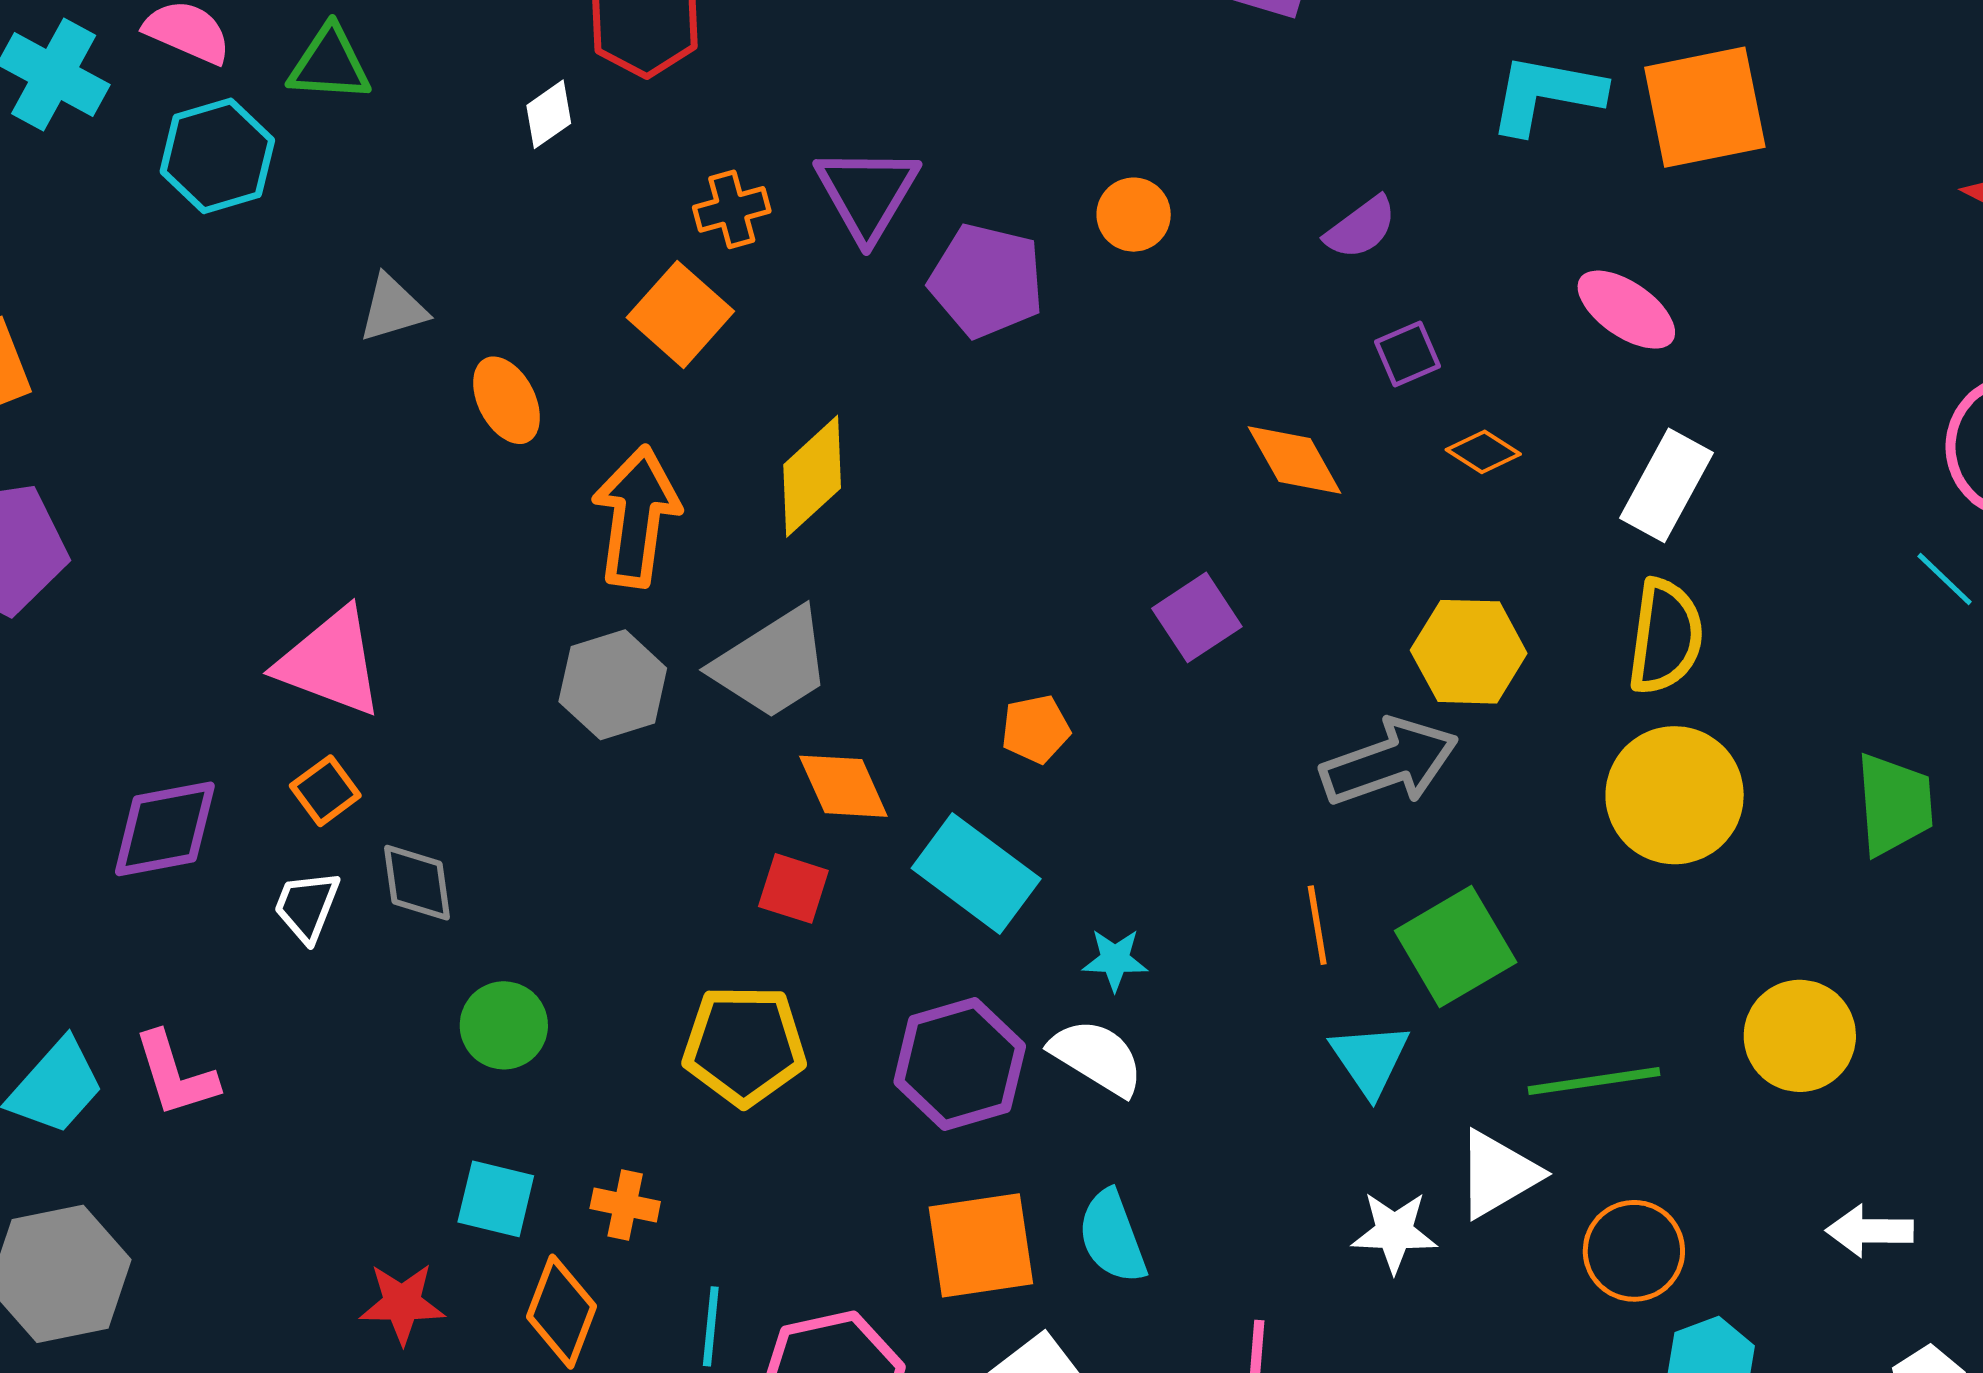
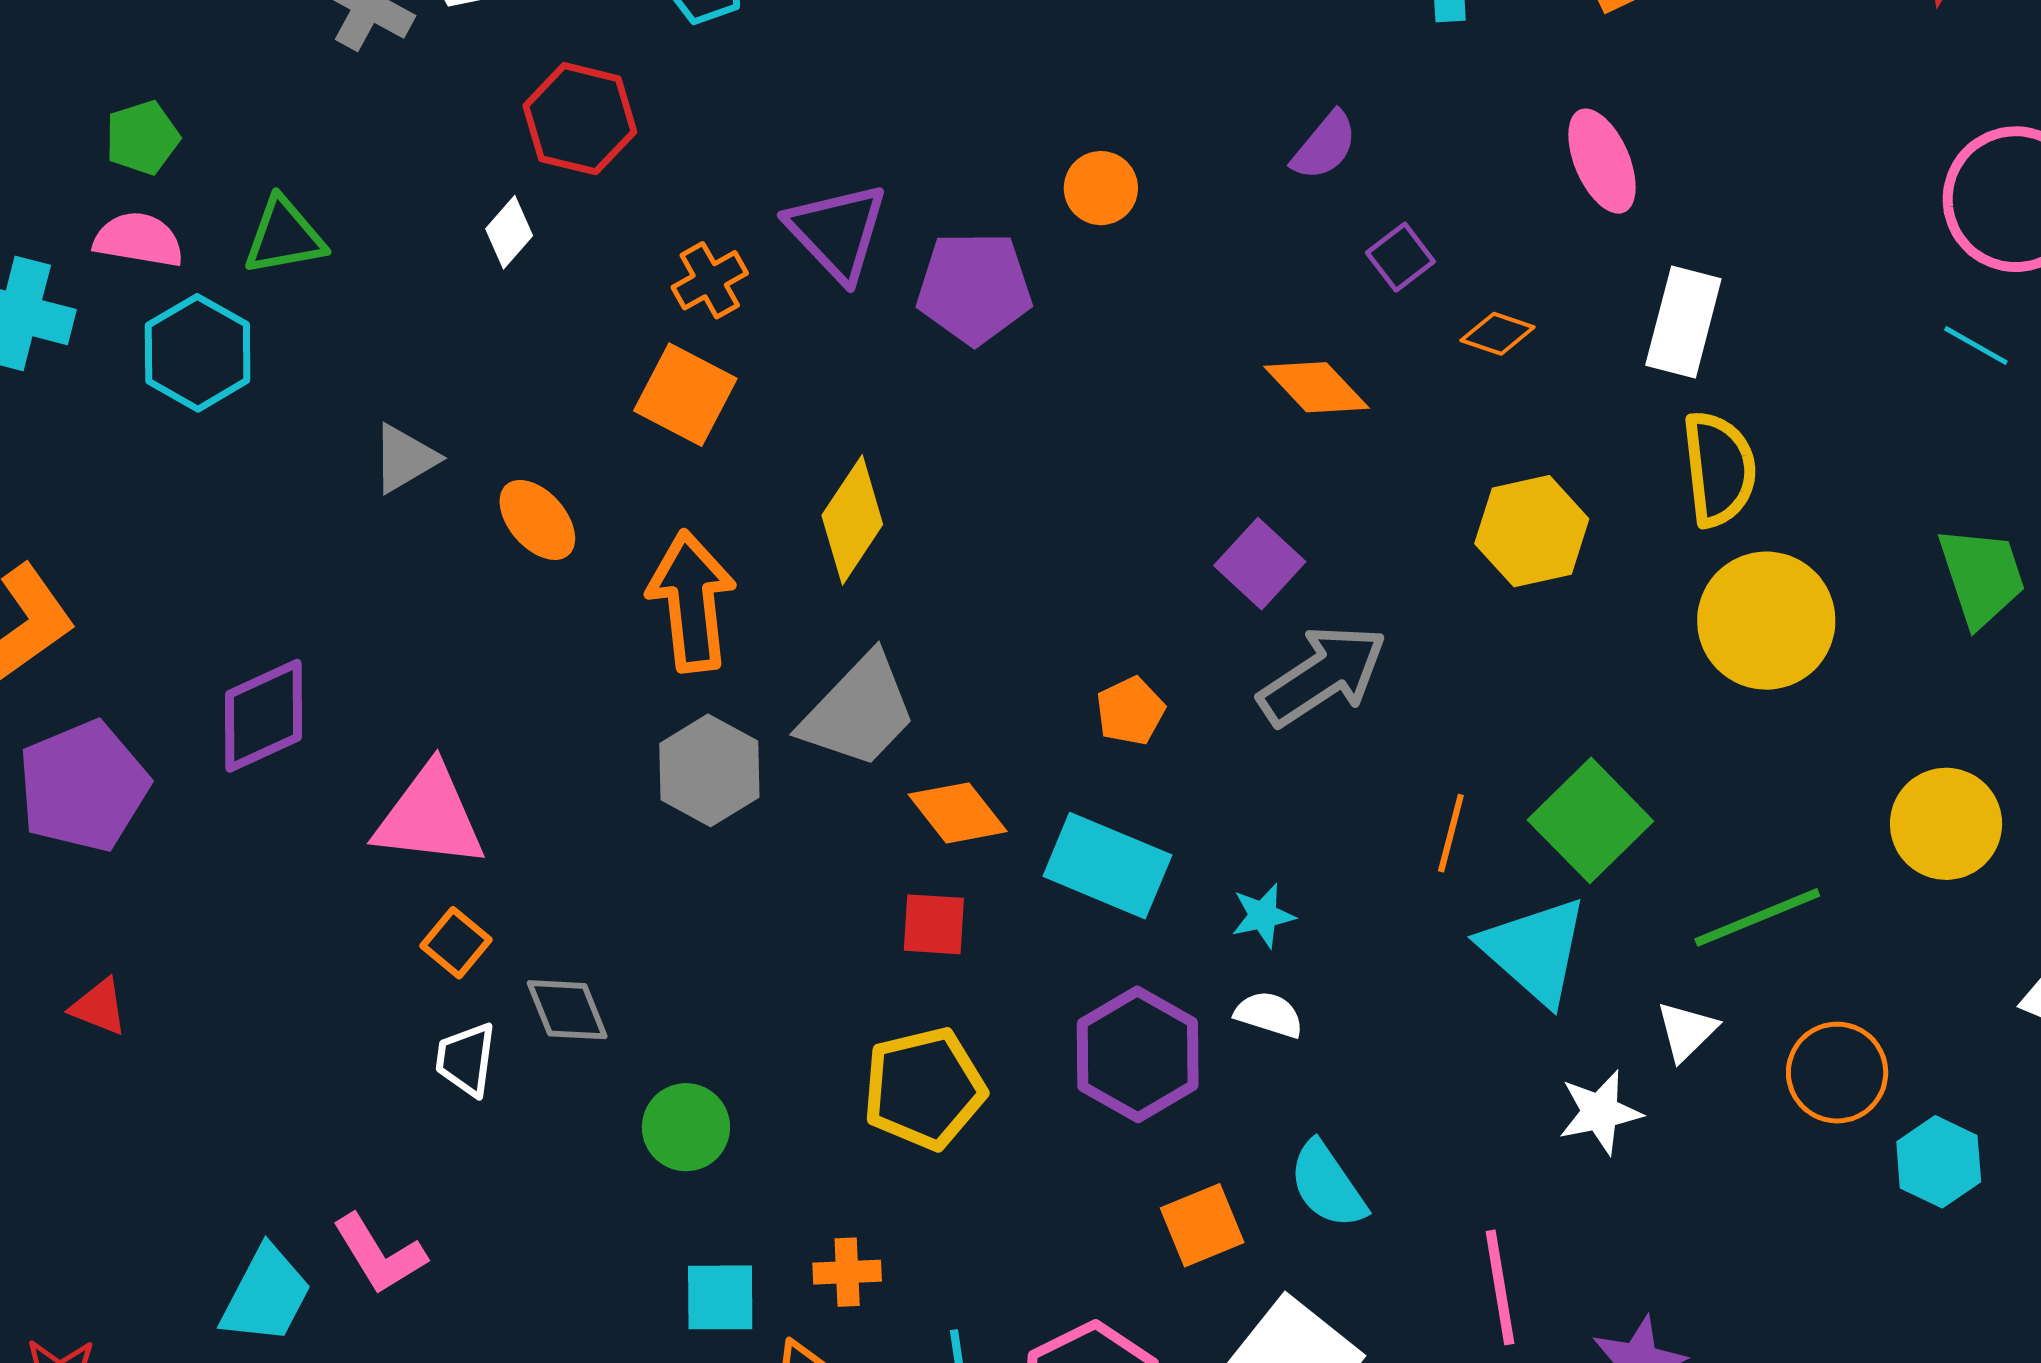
pink ellipse: (1626, 310) -> (1602, 161), turned 46
gray arrow: (1389, 762) -> (1323, 675), moved
purple diamond: (165, 829) -> (263, 716), moved
orange line: (1317, 925) -> (1451, 833), turned 38
white semicircle: (1097, 1057) -> (1269, 1014), size x0.7
cyan triangle: (1370, 1059) -> (1535, 950), size x1.4
white triangle: (1498, 1174) -> (1687, 1031), size x0.7
orange square: (981, 1245) -> (1202, 1225), size x0.7

